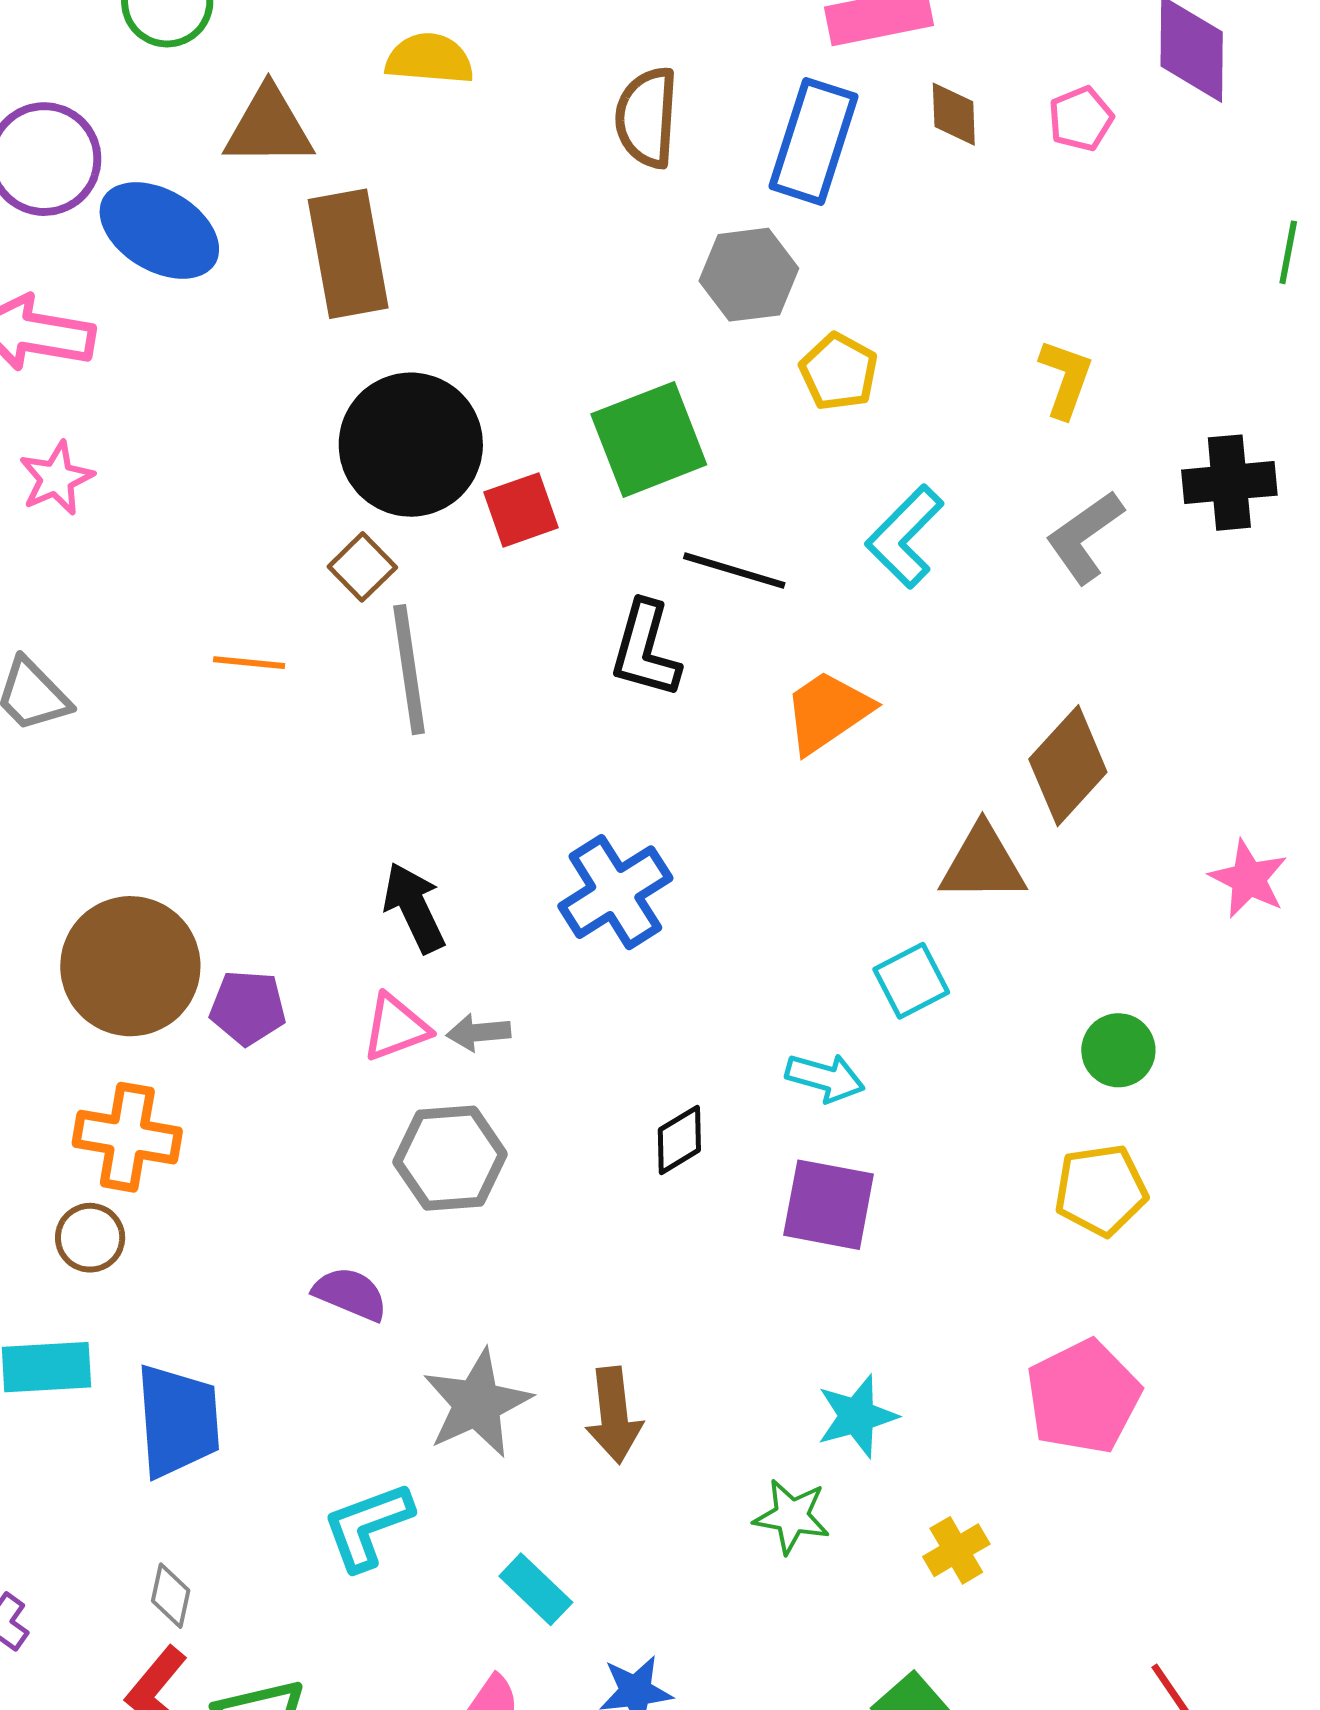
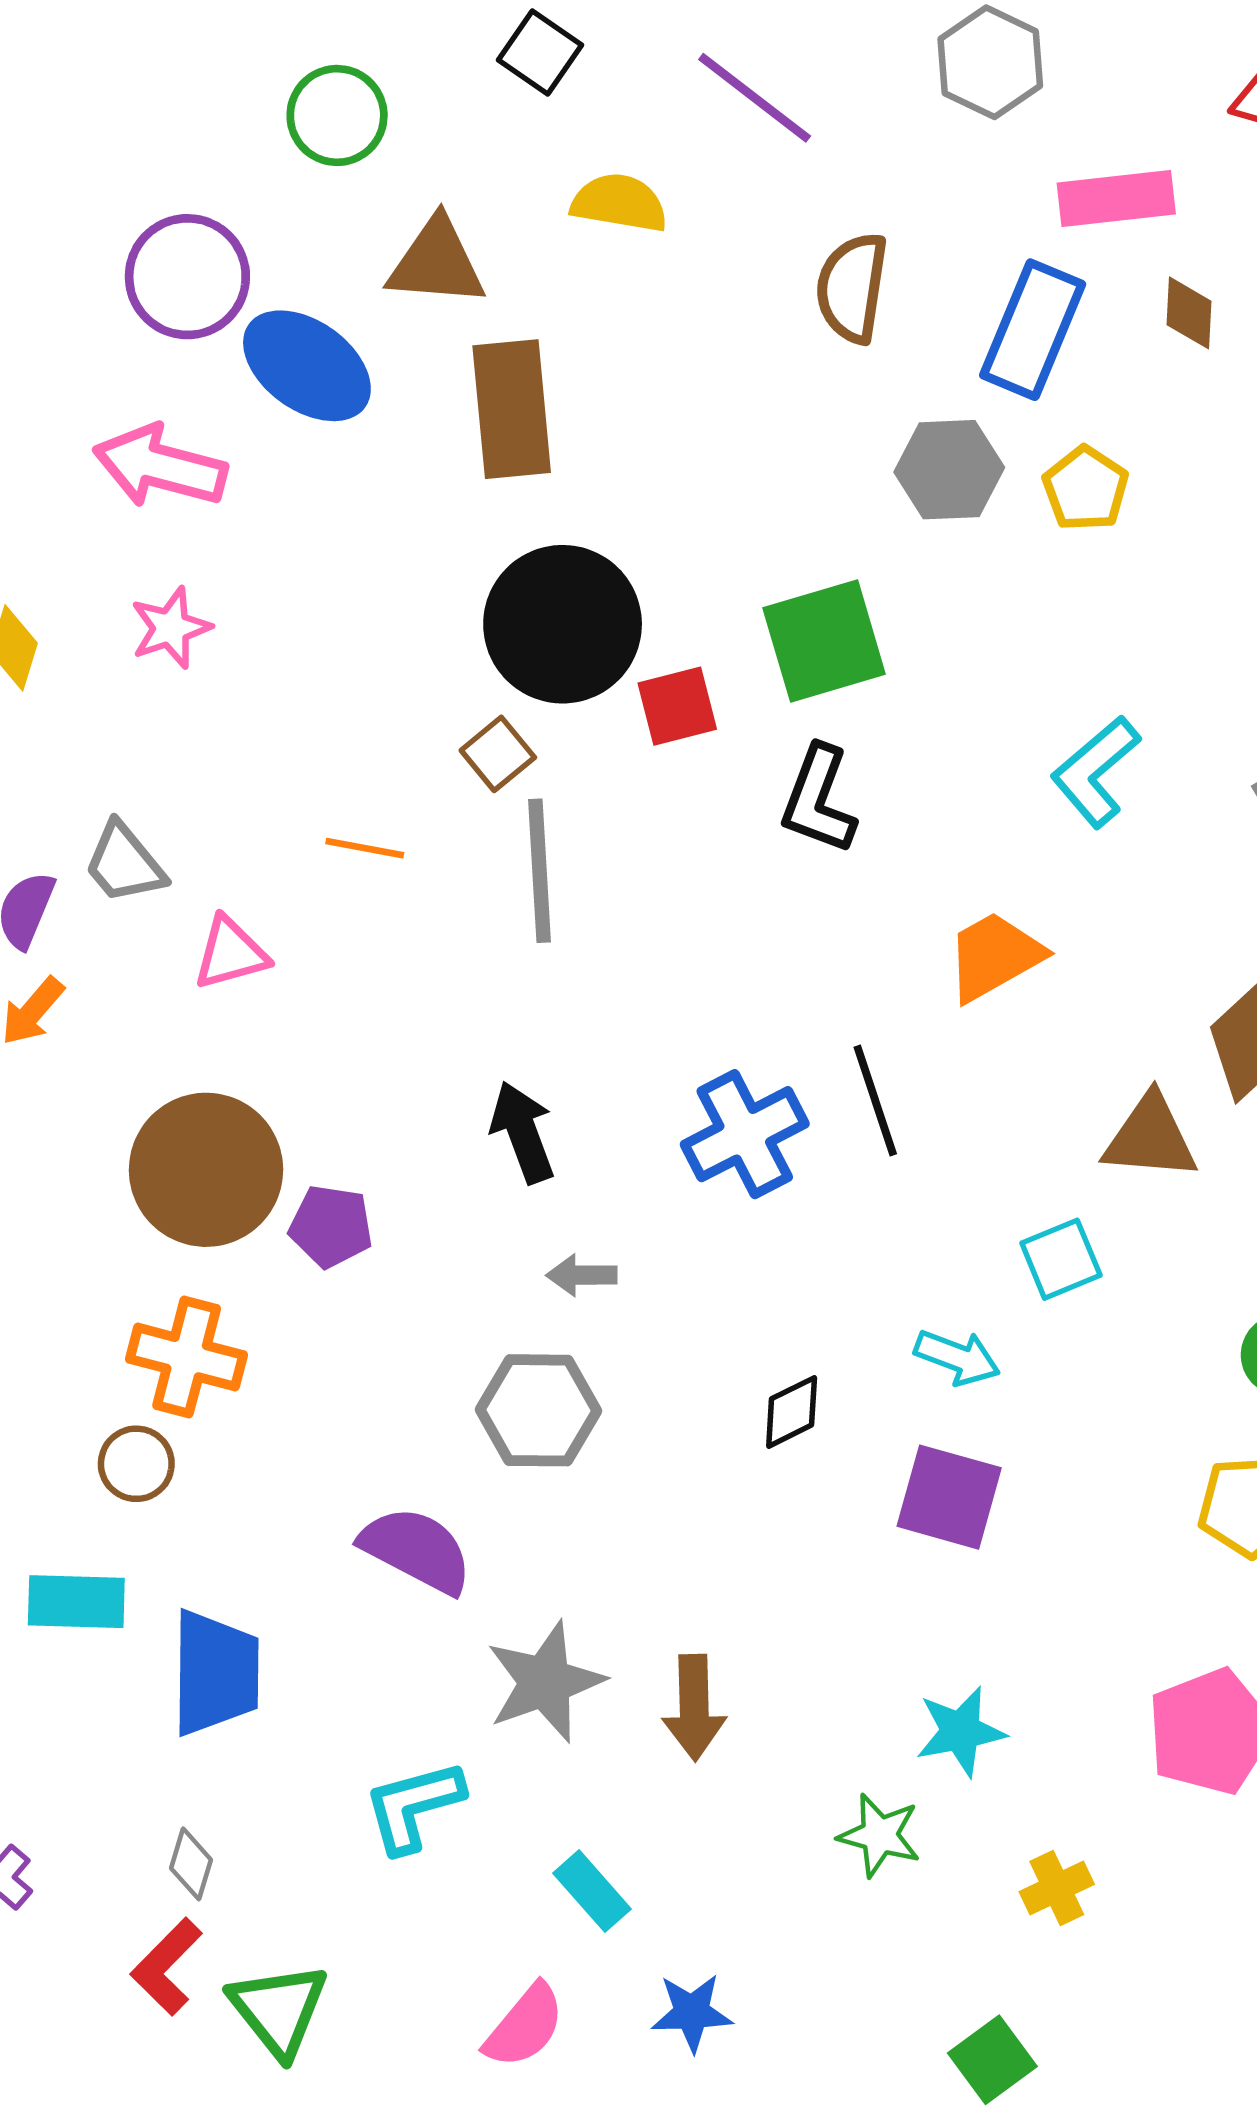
yellow pentagon: (839, 372) -> (1086, 489), moved
black line: (734, 571) -> (875, 1101), moved, turned 50
black L-shape: (645, 649) -> (818, 800), moved
pink triangle: (396, 1027) -> (231, 953), moved
purple semicircle: (350, 1294) -> (416, 1550), size x1.4

